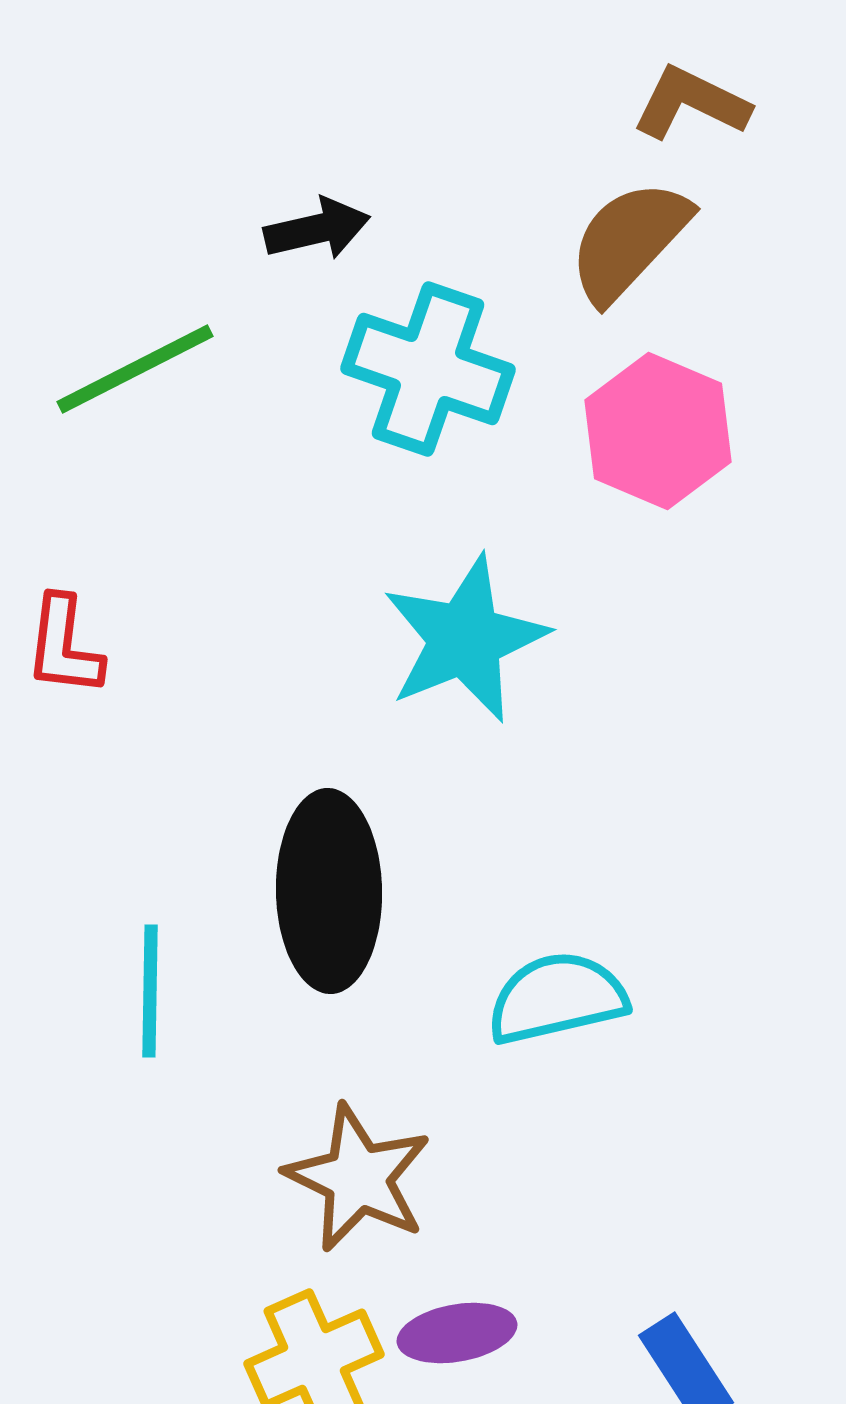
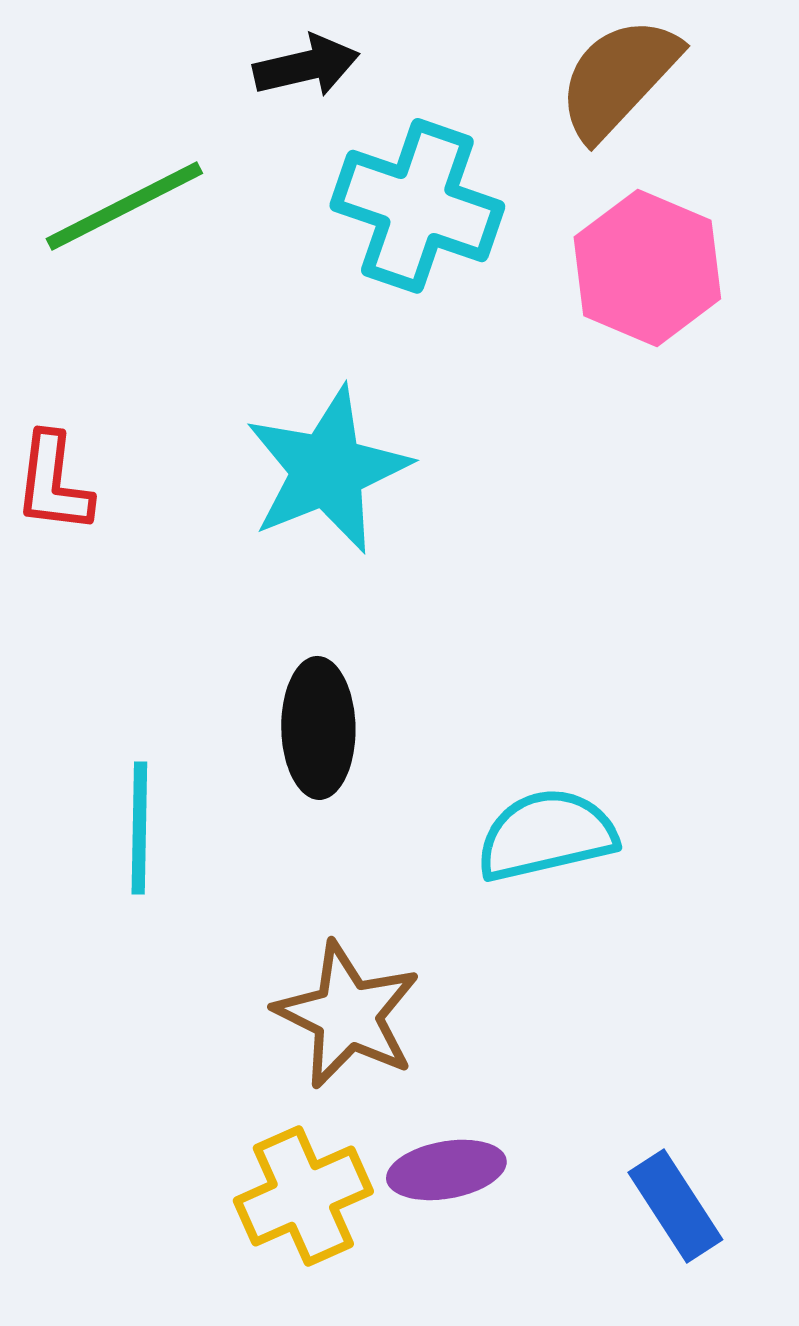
cyan star: (465, 639) -> (327, 470), moved
black ellipse: (329, 891) -> (318, 728), size x0.7

